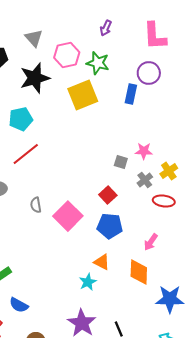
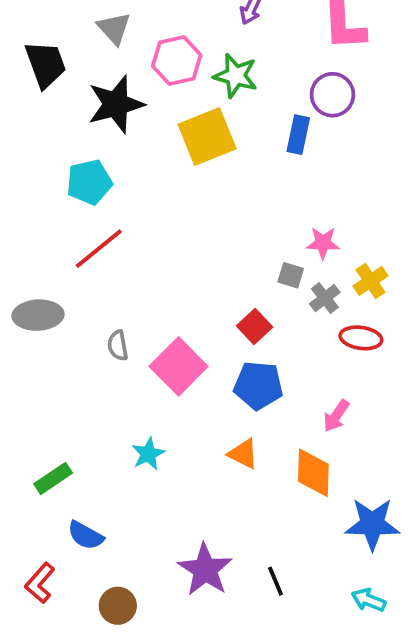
gray square: (121, 162) -> (291, 275), moved
cyan star: (88, 282) -> (148, 454), moved

